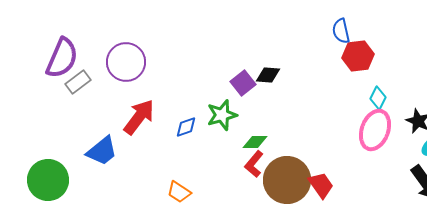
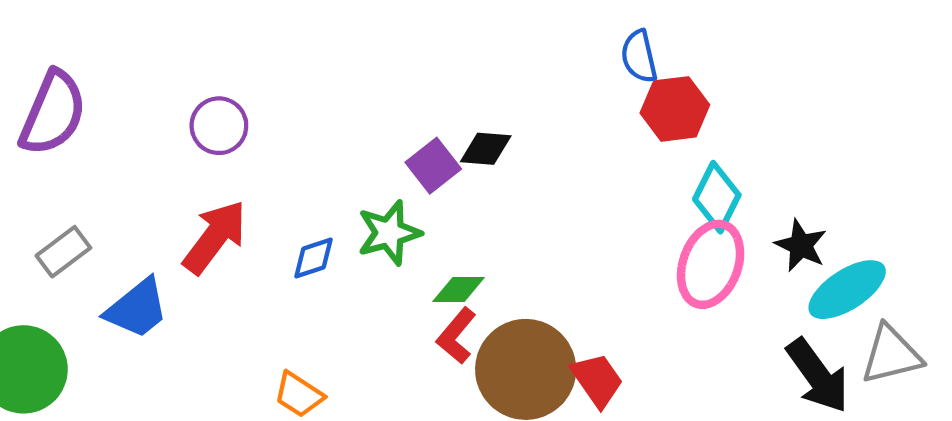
purple circle: (126, 62) -> (219, 126), moved, size x0.7
gray rectangle: (78, 82) -> (63, 252), moved
cyan diamond: (378, 98) -> (717, 197), size x1.4

